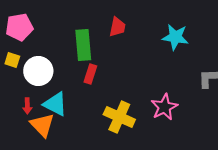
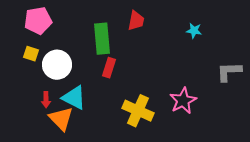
cyan star: (175, 37) -> (194, 31), size x0.6

